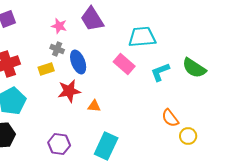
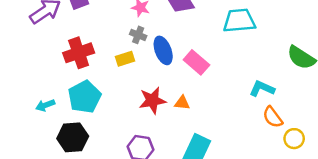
pink rectangle: (124, 64) -> (196, 62), moved
cyan L-shape: (160, 72) -> (262, 89), moved, turned 45
red star: (69, 91) -> (152, 100), moved

